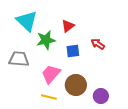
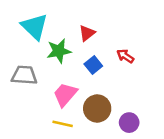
blue square: (73, 51) -> (93, 65), turned -32

